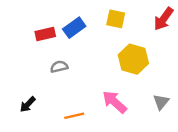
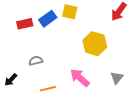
yellow square: (116, 19) -> (70, 12), moved
gray semicircle: (59, 67) -> (36, 61), moved

